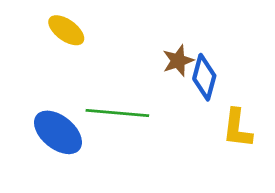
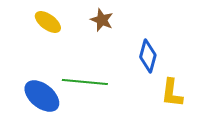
brown star: (178, 61) -> (102, 20), moved, turned -30

